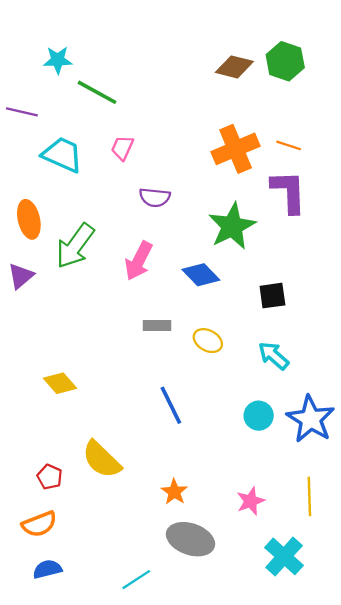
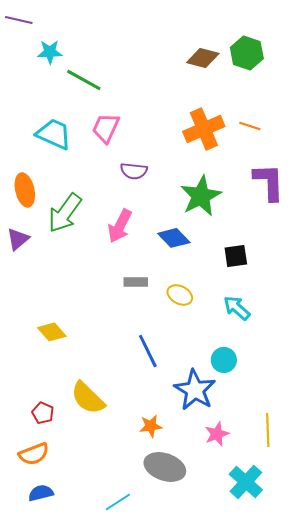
purple line: (22, 112) -> (19, 20), moved
pink trapezoid: (122, 148) -> (106, 128), size x1.4
purple L-shape: (289, 192) -> (269, 182), moved
blue star: (311, 419) -> (195, 390), moved
orange star: (174, 492) -> (151, 426), turned 30

